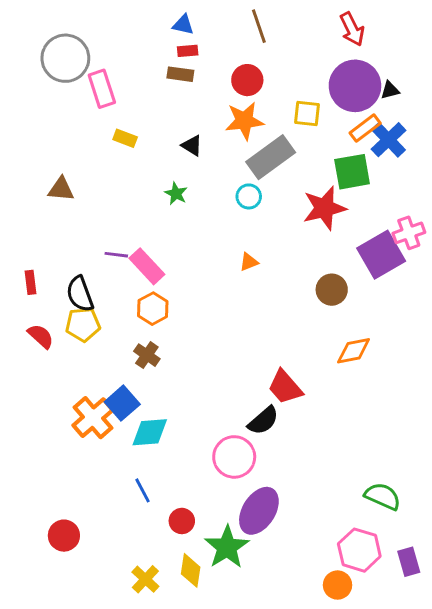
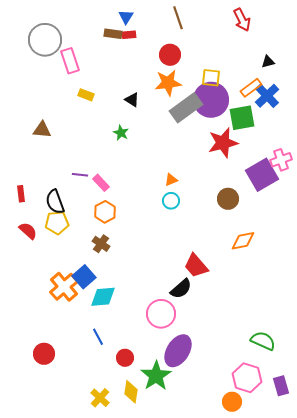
blue triangle: (183, 25) -> (126, 17), turned 49
brown rectangle: (180, 74) -> (113, 34), moved
purple circle: (355, 86) -> (211, 100), moved
cyan circle: (249, 196) -> (171, 201), moved
pink rectangle: (147, 266) -> (101, 183), size x0.7
red circle: (64, 536) -> (44, 354), moved

